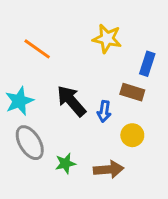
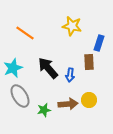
brown rectangle: (132, 92) -> (89, 62), turned 70
yellow circle: (132, 135) -> (89, 100), moved
brown arrow: (109, 169) -> (68, 104), moved

